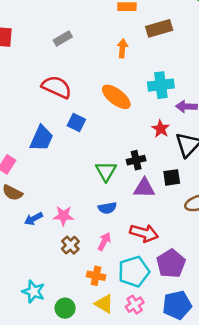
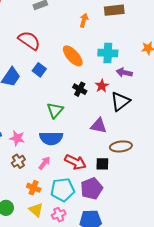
black cross: (136, 160) -> (80, 89), moved, turned 32
black square: (172, 177) -> (102, 164), moved
purple triangle: (144, 188) -> (99, 126), moved
blue semicircle: (107, 208) -> (51, 138), size x1.6

